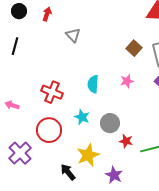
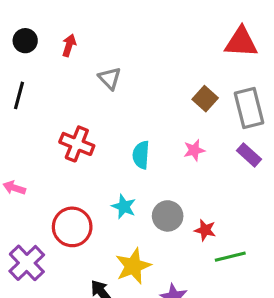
red cross: (52, 92) -> (77, 144), moved
red star: (126, 141) -> (205, 230), moved

